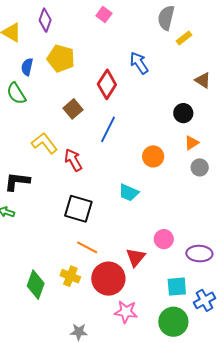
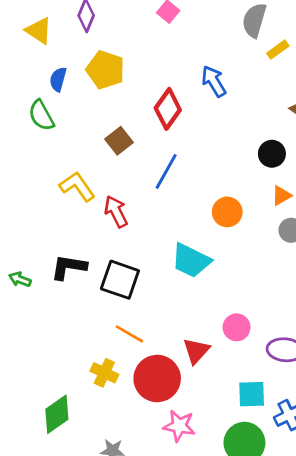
black L-shape: (17, 181) -> (69, 267), moved
cyan trapezoid: (129, 193) -> (191, 260), size x1.4
green diamond: (36, 285) -> (57, 414), moved, turned 32

